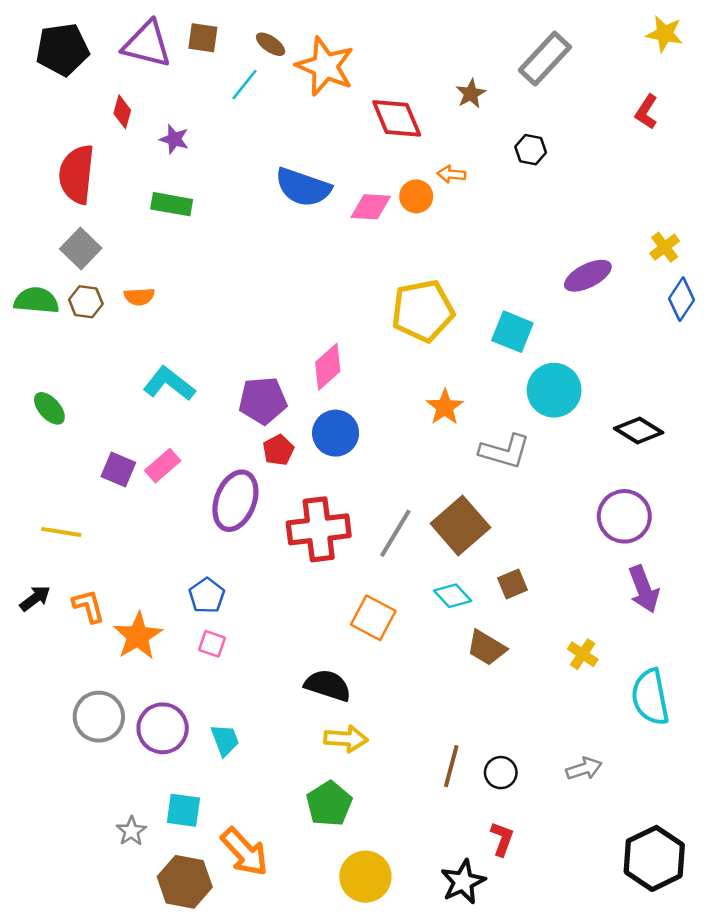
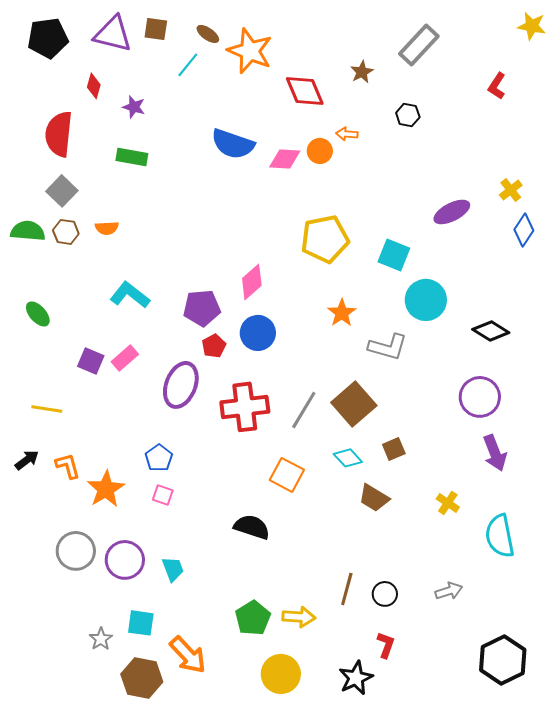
yellow star: (665, 34) -> (532, 26), moved
yellow arrow: (346, 739) -> (299, 617), moved

